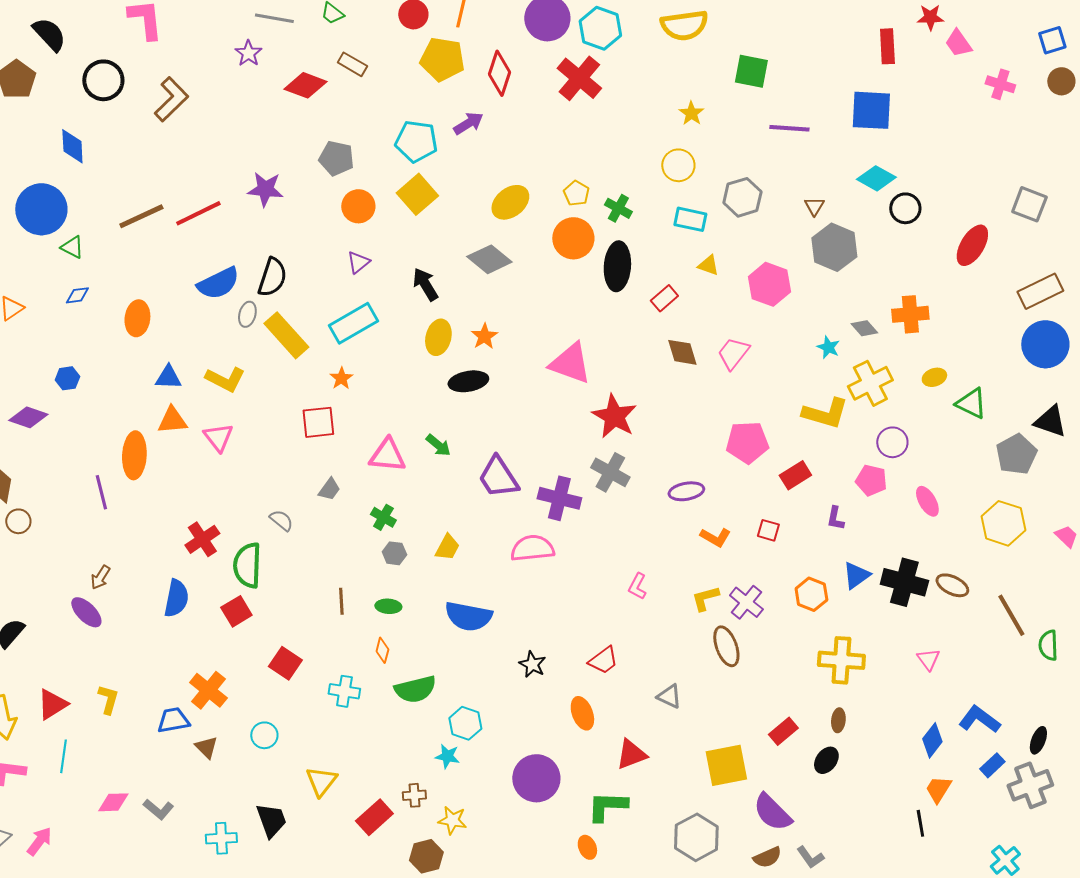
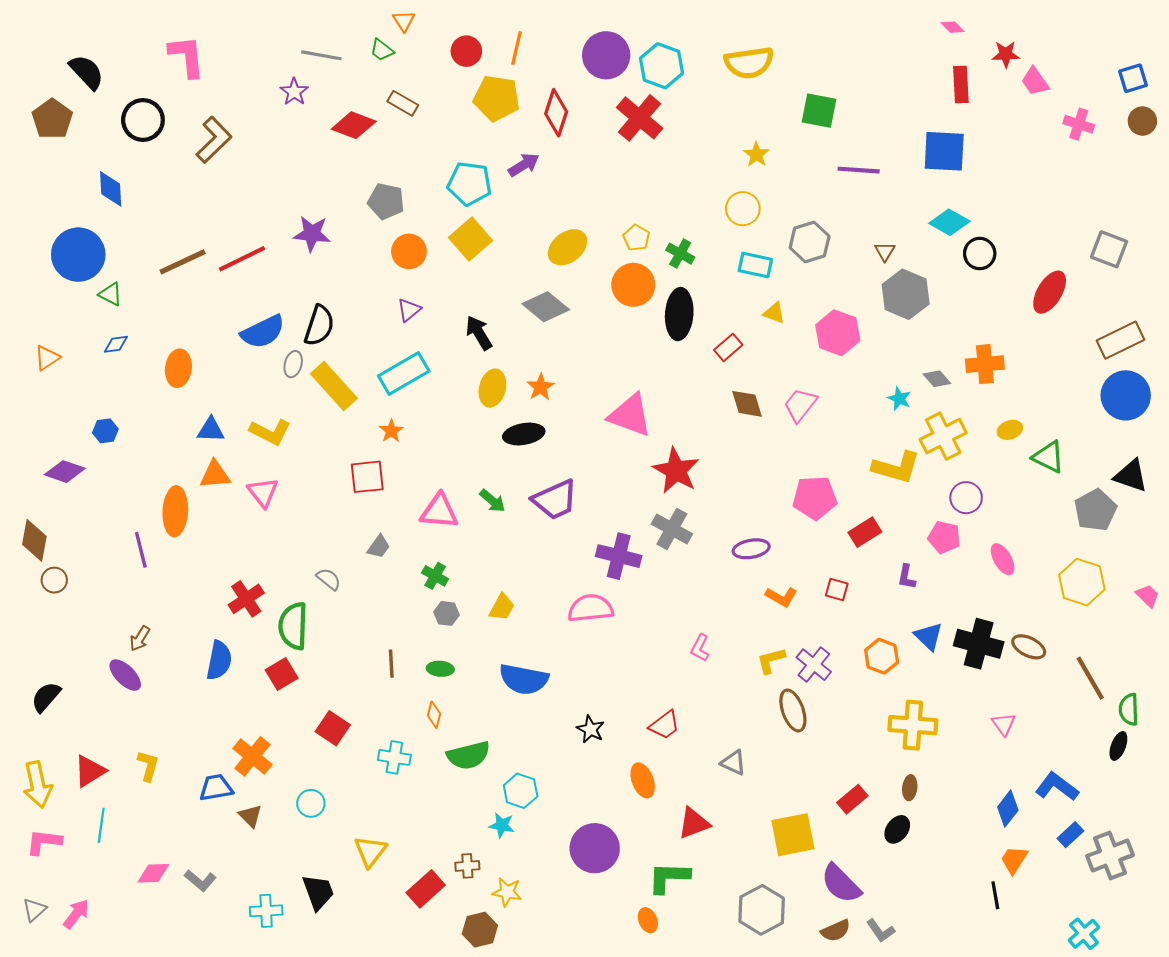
purple trapezoid: (498, 477) -> (555, 500), moved, turned -81
blue triangle: (856, 575) -> (929, 636), turned -40
black ellipse: (1038, 740) -> (1118, 746), moved

